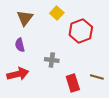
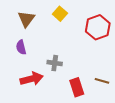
red hexagon: (81, 31) -> (98, 27), moved
red arrow: (18, 74) -> (32, 79), moved

